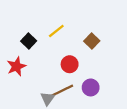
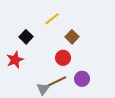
yellow line: (56, 31) -> (52, 19), moved
brown square: (92, 41) -> (72, 37), moved

